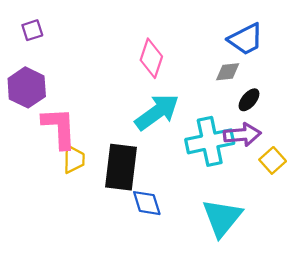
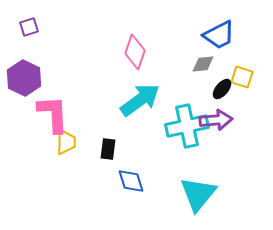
yellow square: (273, 160) -> (242, 77), moved, turned -30
black rectangle: (121, 167) -> (108, 149), size x0.5

